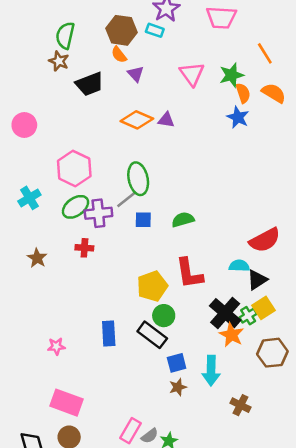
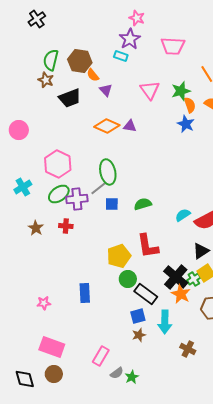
brown hexagon: (122, 30) -> (80, 61), moved
brown star: (37, 258) -> (36, 228), moved
cyan semicircle: (239, 266) -> (183, 215), moved, turned -35
black rectangle: (152, 335) -> (146, 294), moved
pink rectangle: (130, 431) -> (101, 356), moved

